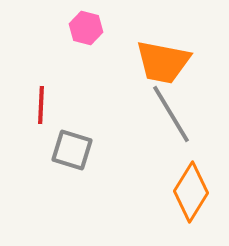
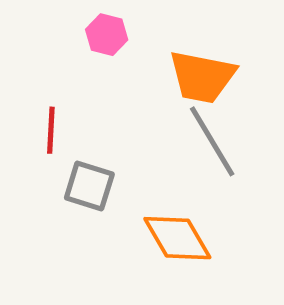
orange diamond: (191, 192) -> (177, 238), moved, turned -62

